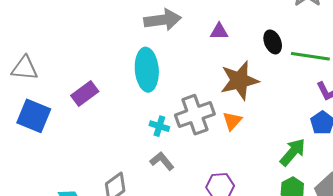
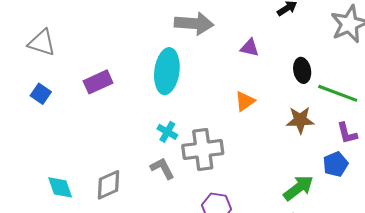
brown star: (239, 80) -> (300, 120), moved, size x0.7
gray cross: (195, 115) -> (203, 150), moved
blue square: (34, 116) -> (41, 94), size x0.6
orange triangle: (232, 121) -> (245, 101), moved

